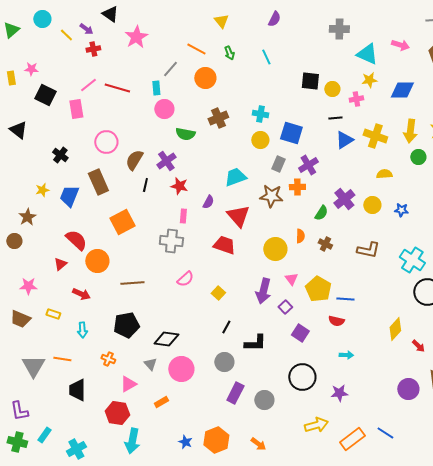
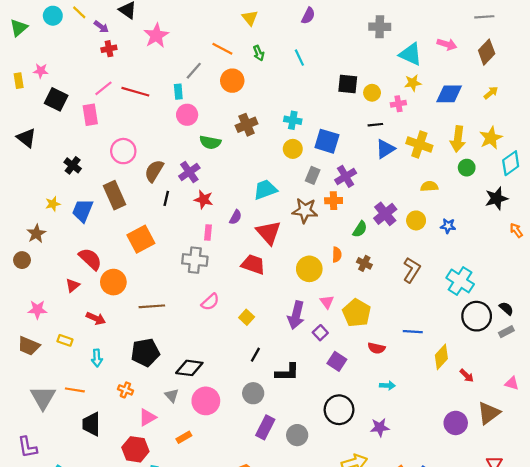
yellow line: (66, 35) -> (79, 12), moved
brown L-shape: (368, 250) -> (412, 270), turned -70
blue line: (345, 299) -> (413, 332), moved

